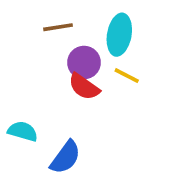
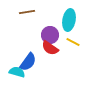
brown line: (58, 27) -> (27, 12), moved
blue semicircle: (65, 157) -> (28, 62), moved

